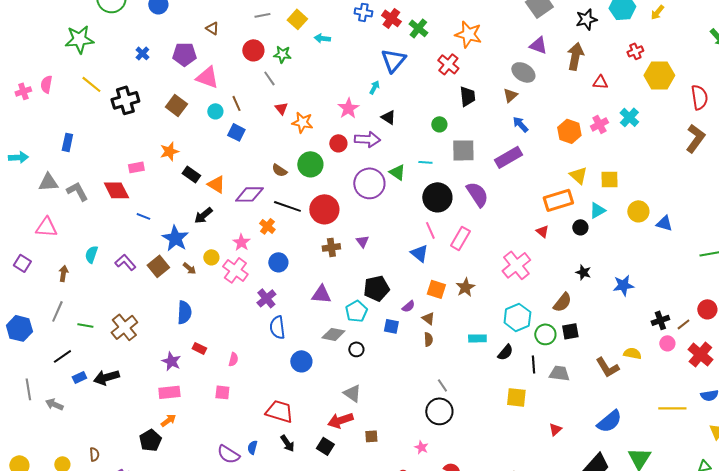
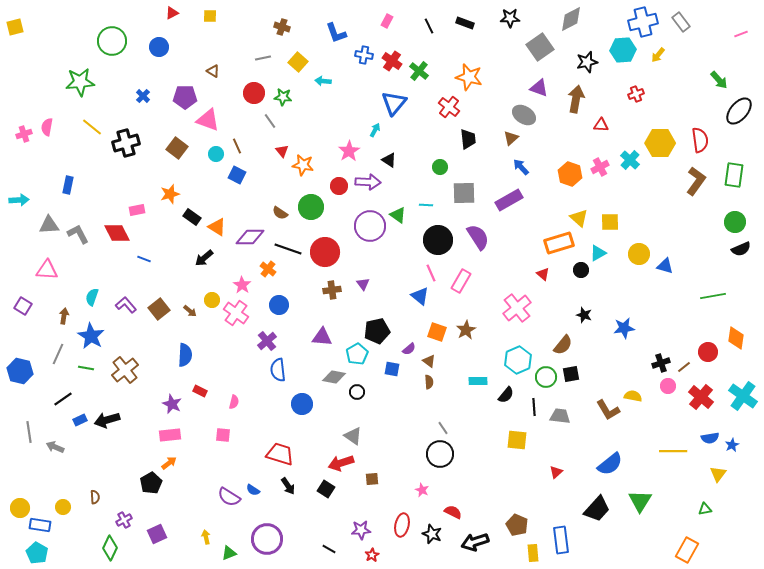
yellow hexagon: (659, 75) -> (660, 143), moved
blue star: (175, 238) -> (91, 336), moved
blue semicircle: (252, 447) -> (253, 490), turned -72

